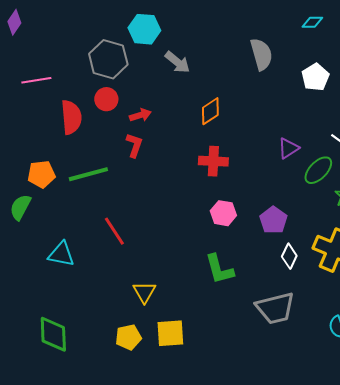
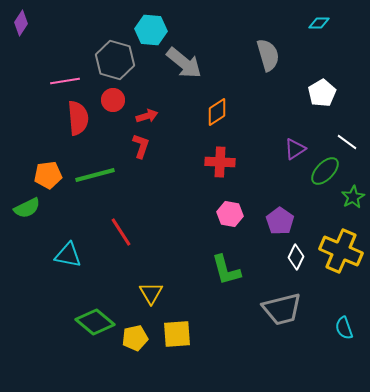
gray arrow: (177, 62) -> (184, 63), size x1.4
white pentagon: (315, 77) -> (322, 93), moved
pink line: (36, 80) -> (65, 81), moved
green semicircle: (20, 207) -> (27, 208), turned -144
green diamond: (53, 334) -> (95, 322), moved, turned -48

